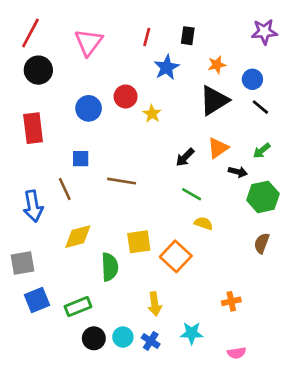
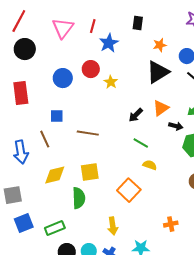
red line: (147, 37) -> (93, 26), moved
blue star: (167, 67) -> (109, 43), moved
yellow square: (139, 242) -> (90, 172), moved

